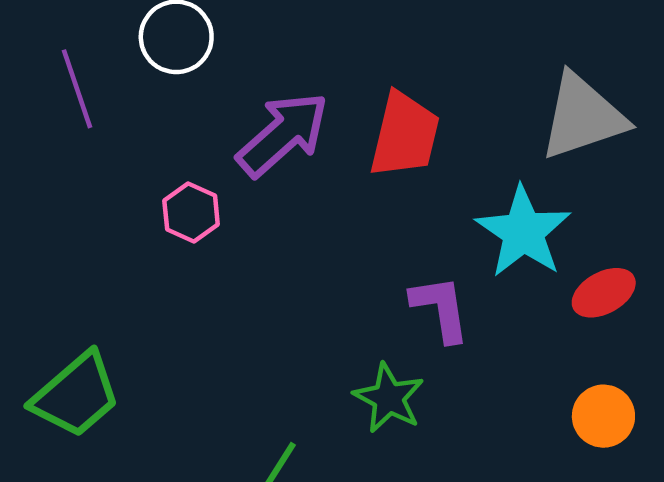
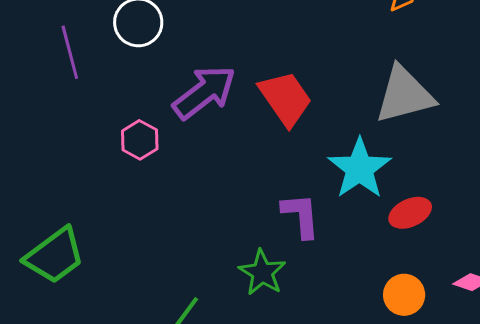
red trapezoid: (405, 135) -> (285, 98), turned -52

